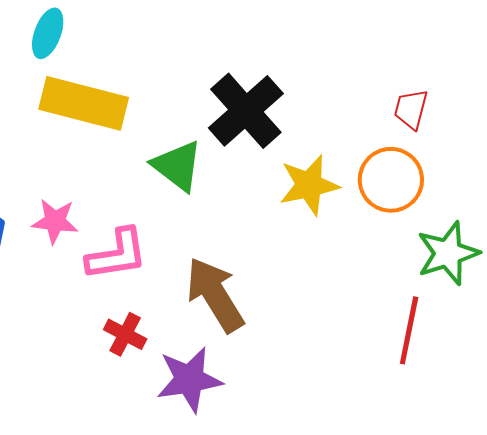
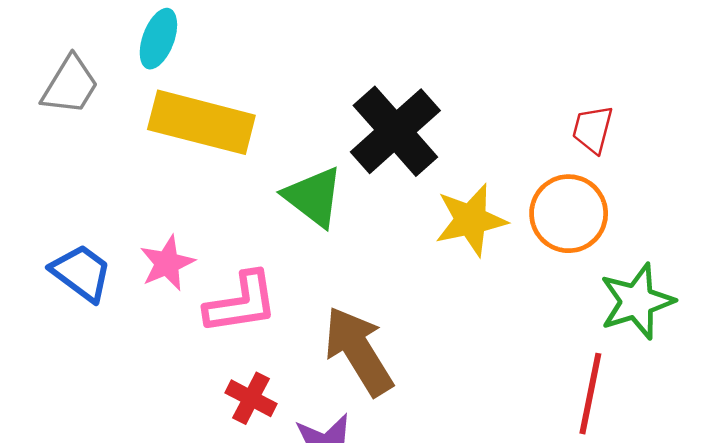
pink star: (55, 221) -> (167, 263), turned -30

